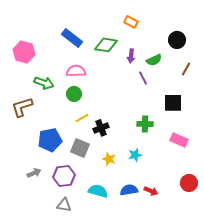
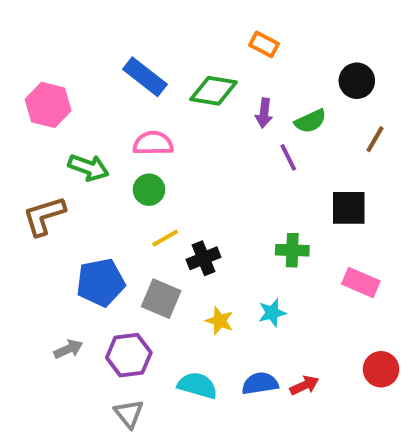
red arrow: (151, 191) -> (304, 385), turned -48
gray triangle: (64, 205) -> (129, 414), turned 42

